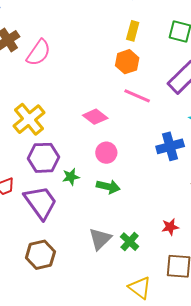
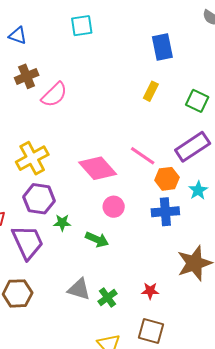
orange hexagon: (127, 62) -> (167, 179), moved
pink diamond: (95, 117) -> (98, 168), size x1.5
pink circle: (106, 153) -> (114, 207), moved
gray triangle: (100, 239) -> (79, 289), turned 50

